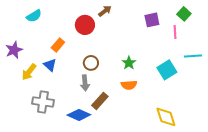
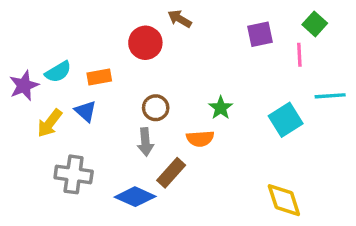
brown arrow: (105, 11) -> (180, 19), turned -112
cyan semicircle: (34, 16) -> (58, 72), moved
orange rectangle: (58, 45) -> (99, 77), turned 40
orange semicircle: (129, 85) -> (200, 139), moved

